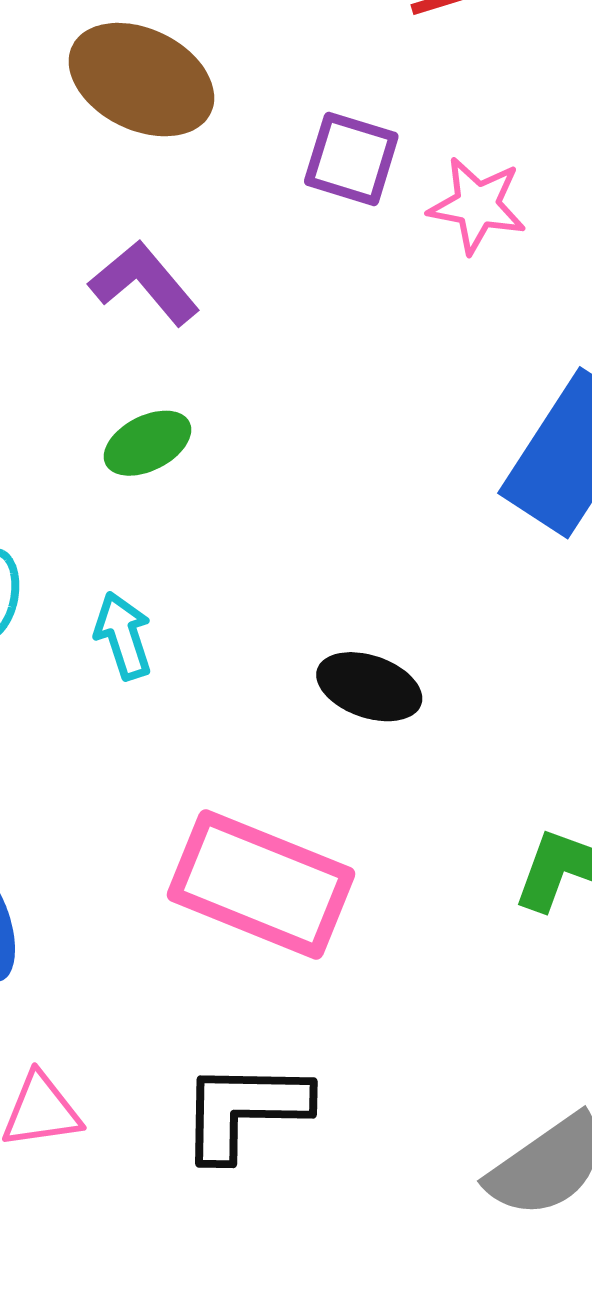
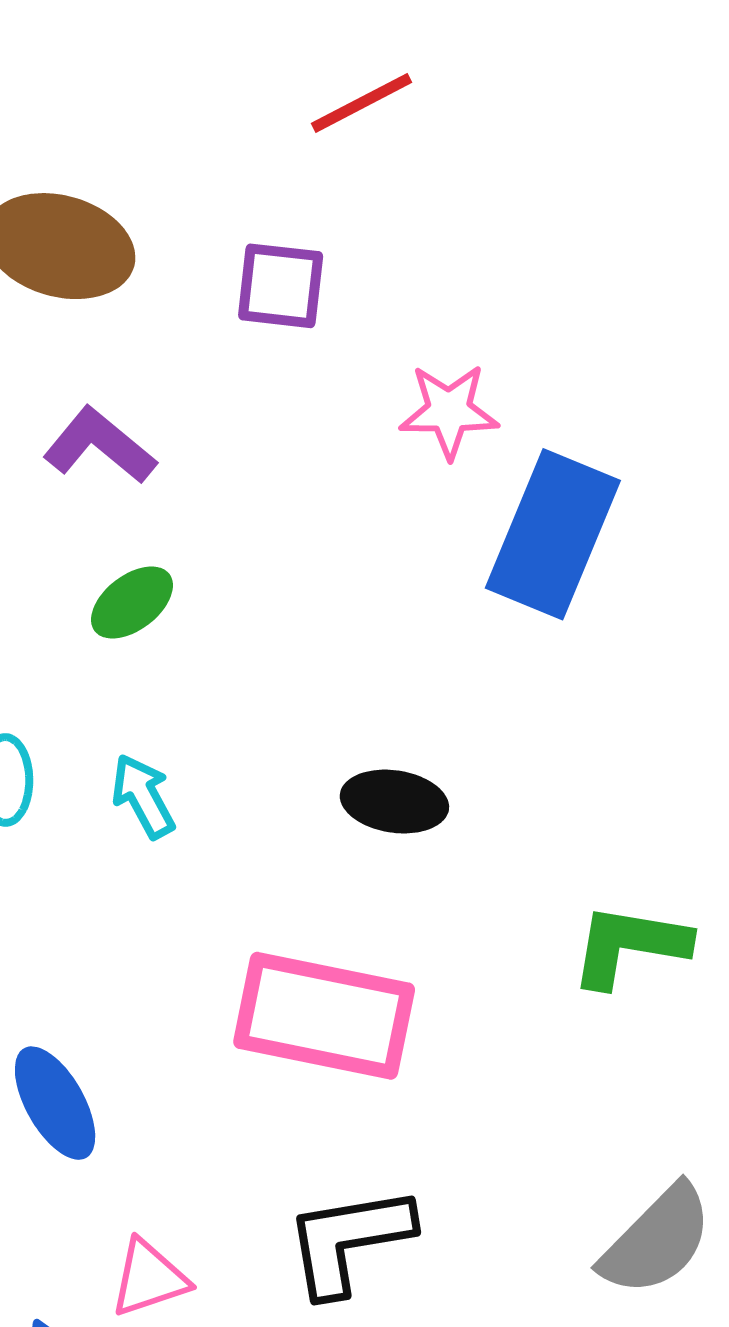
pink star: (477, 205) -> (449, 411), moved

